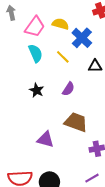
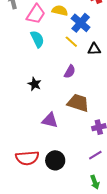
yellow line: (63, 57) -> (71, 42), moved
black star: (37, 90) -> (35, 84), moved

